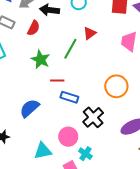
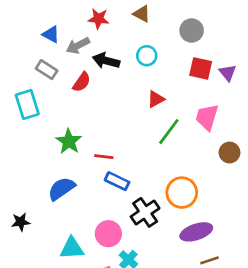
green line: (70, 49) -> (169, 132), moved
green star: (41, 59) -> (69, 141), moved
orange circle: (116, 86) -> (182, 193), moved

